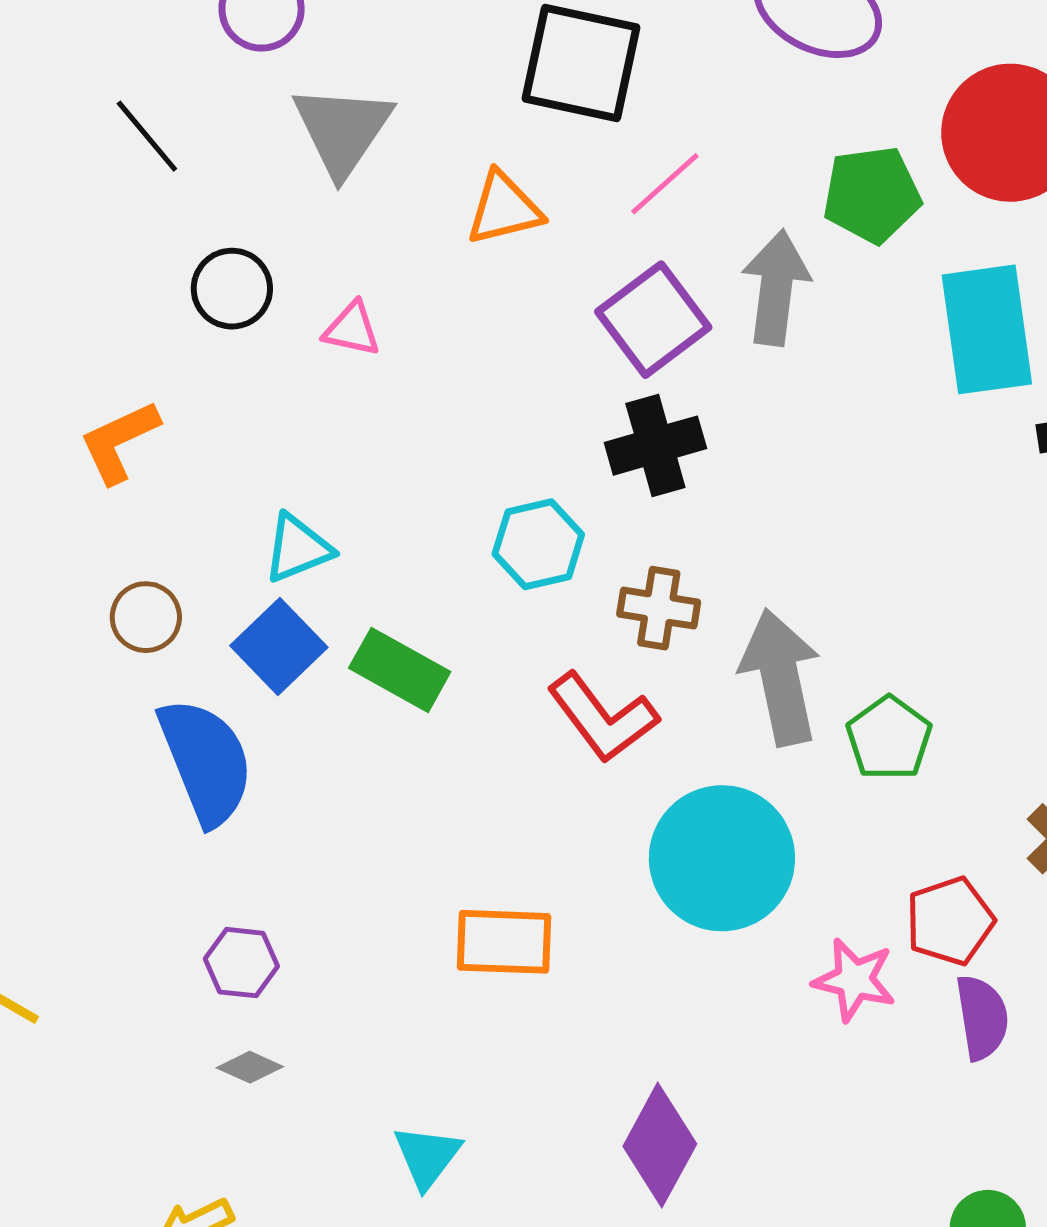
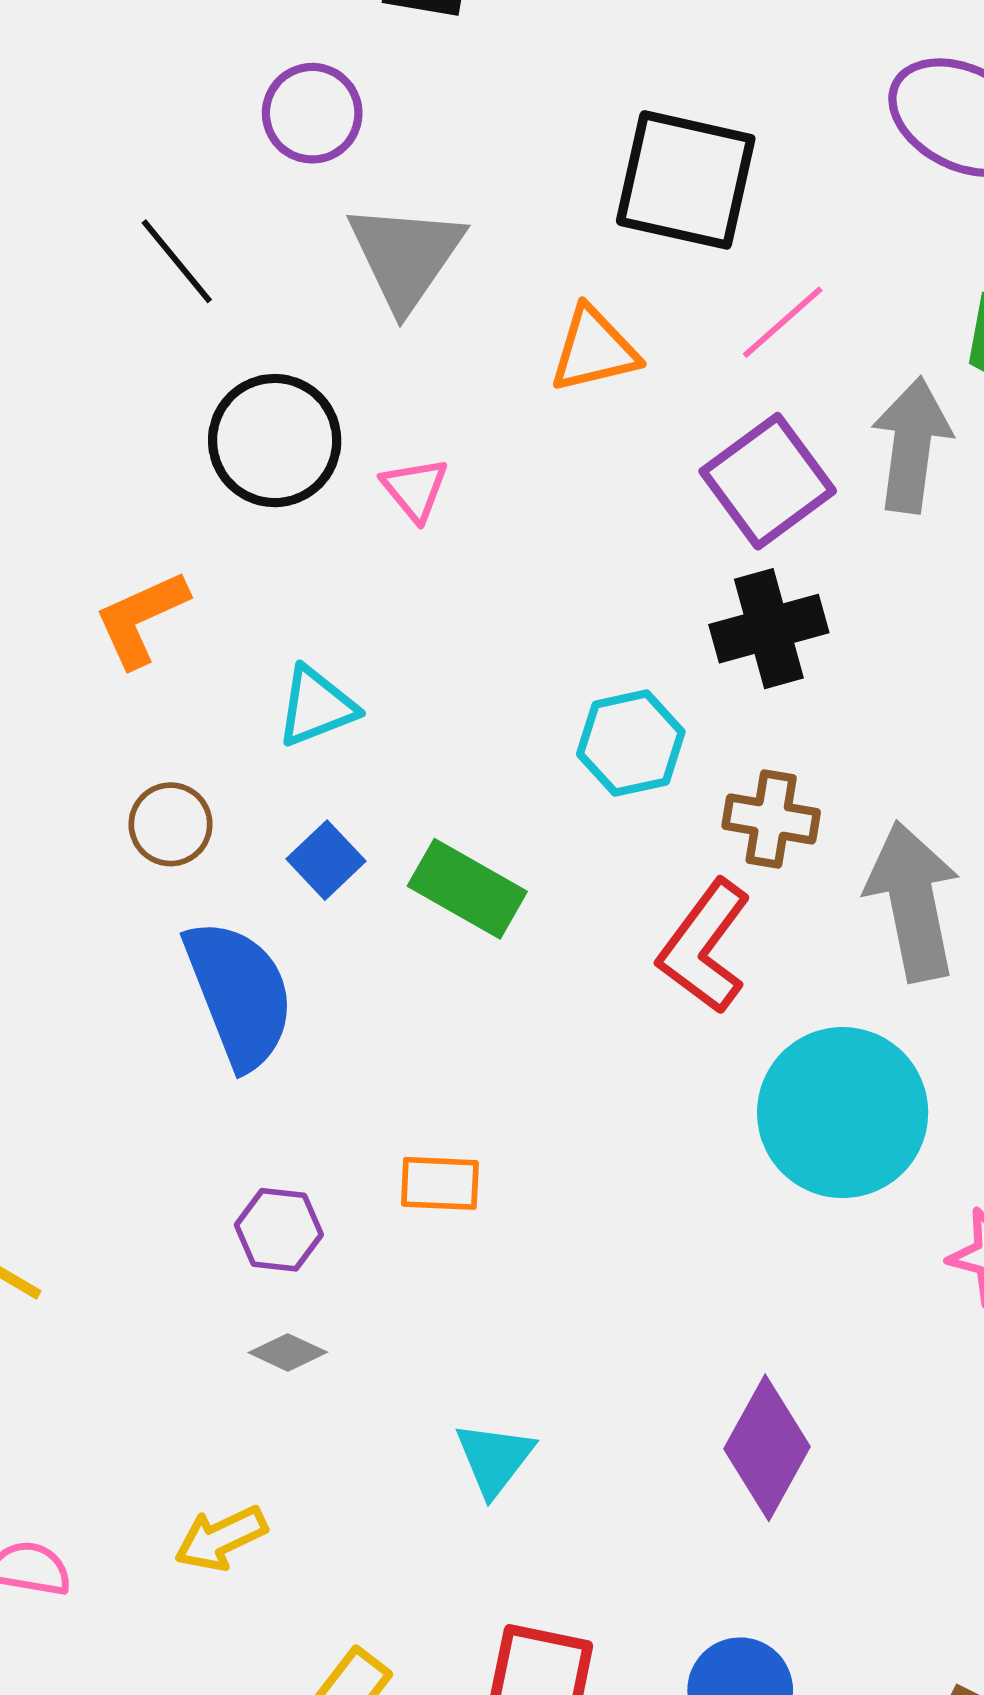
black circle: (232, 289) -> (275, 441), size x1.4
pink triangle: (352, 329) -> (415, 489), turned 38
cyan triangle: (298, 548) -> (316, 706), moved
blue square: (279, 646) -> (326, 860), size x0.7
red L-shape: (603, 718) -> (704, 947), turned 73
orange rectangle: (504, 942) -> (440, 1183), moved, size x0.7

